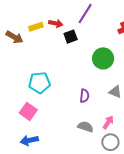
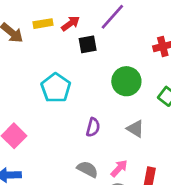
red arrow: (56, 23) -> (70, 24), turned -56
cyan pentagon: (39, 83) -> (56, 88), moved, turned 30

